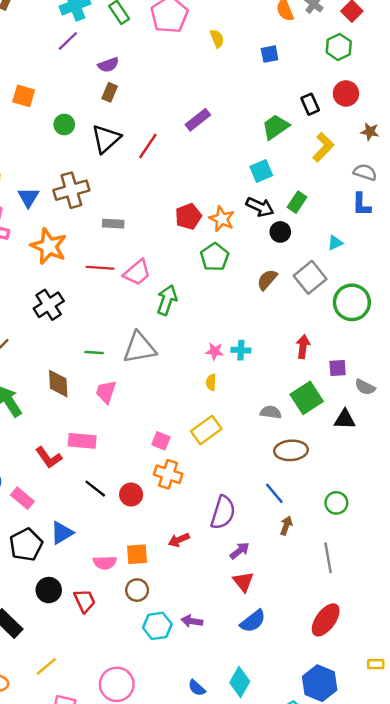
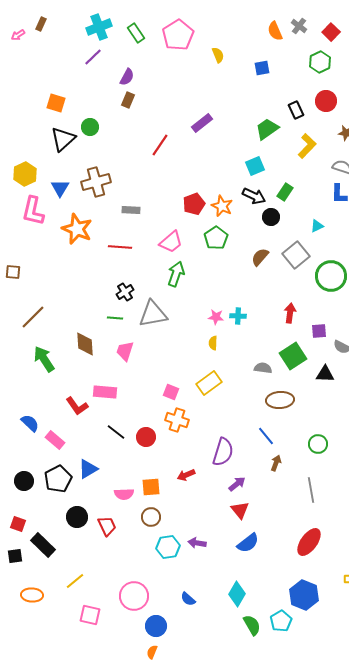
purple semicircle: (108, 65) -> (127, 77), turned -42
black triangle: (106, 139) -> (63, 139), moved
pink trapezoid: (137, 273) -> (171, 242), moved
black cross: (49, 305) -> (125, 292), moved, size x0.7
blue semicircle: (197, 688) -> (188, 599), moved

